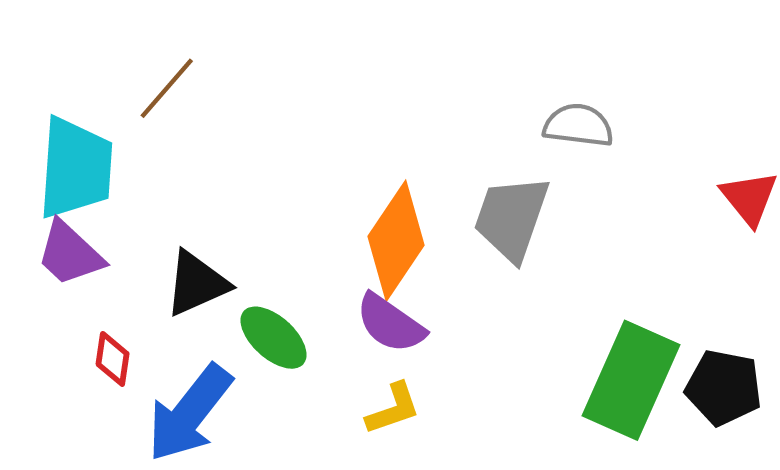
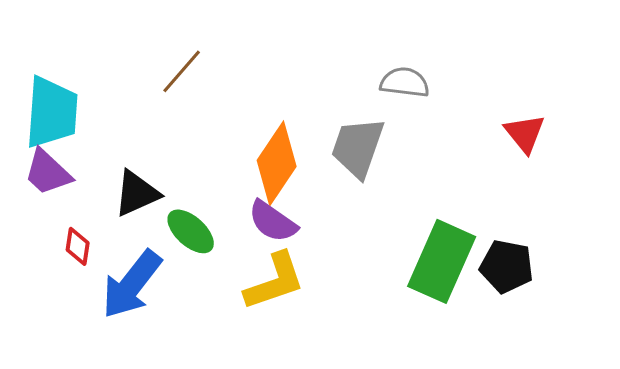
brown line: (167, 88) -> (182, 71), moved
yellow L-shape: (393, 409) -> (275, 281), size x1.6

